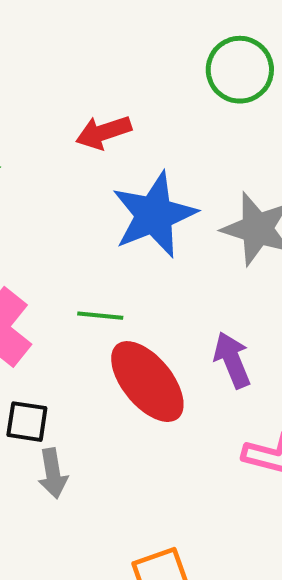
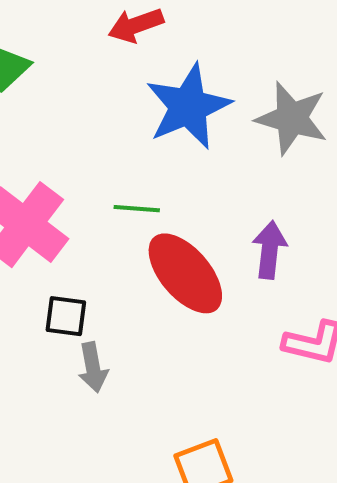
purple arrow: (232, 360) -> (270, 250), turned 30

